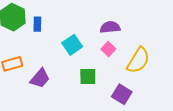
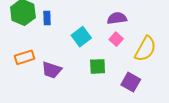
purple trapezoid: (40, 78) -> (52, 70), turned 70

